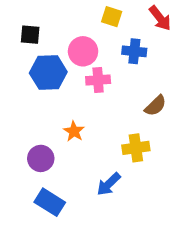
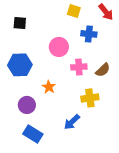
pink circle: (83, 51) -> (59, 47), moved
blue hexagon: (48, 72) -> (20, 65), moved
pink cross: (98, 80) -> (79, 67), moved

